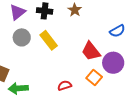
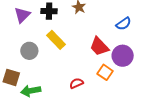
gray circle: (22, 37) -> (29, 51), moved

